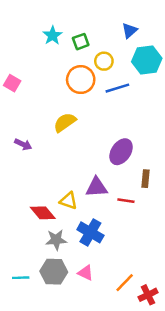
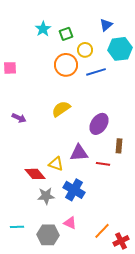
pink square: (12, 83) -> (10, 68), turned -32
yellow semicircle: (65, 122) -> (61, 109), moved
gray hexagon: (54, 272) -> (48, 235), moved

